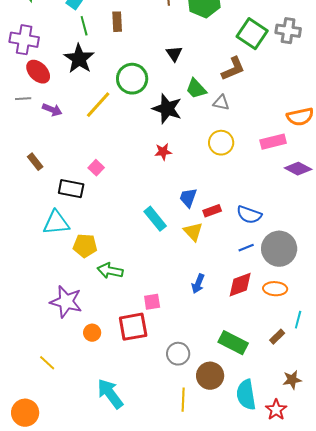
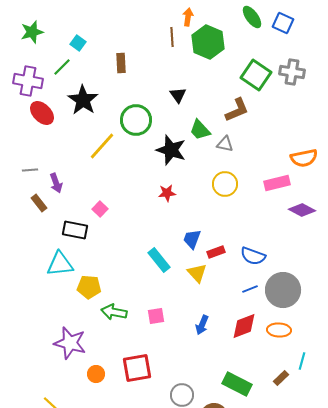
green line: (84, 26) -> (62, 67), moved, turned 60
gray line: (23, 99) -> (30, 170), moved
purple arrow: (52, 110) -> (56, 183), moved, turned 48
pink square: (152, 302) -> (156, 316), moved

